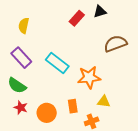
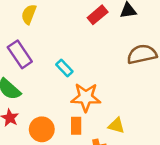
cyan rectangle: (57, 63) -> (64, 68), size x0.6
orange star: (89, 77) -> (86, 97), moved

